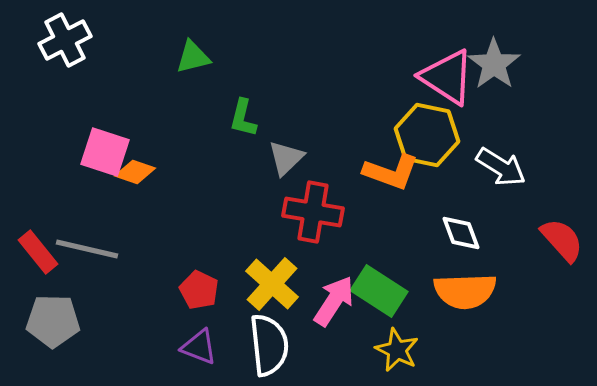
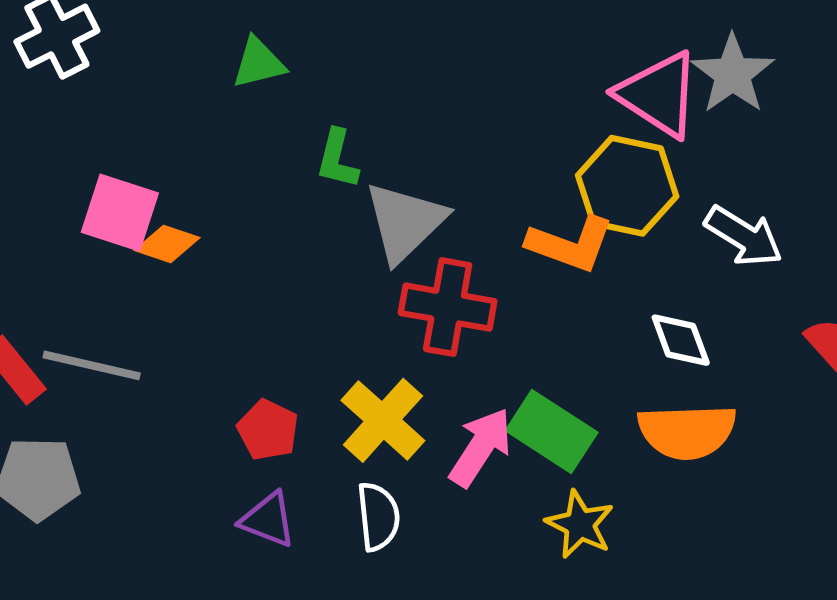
gray triangle: (286, 158) -> (405, 222), size x1.5
white semicircle: (269, 345) -> (378, 517), size x0.7

